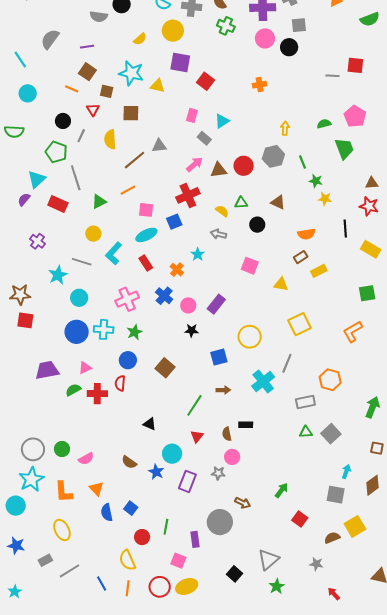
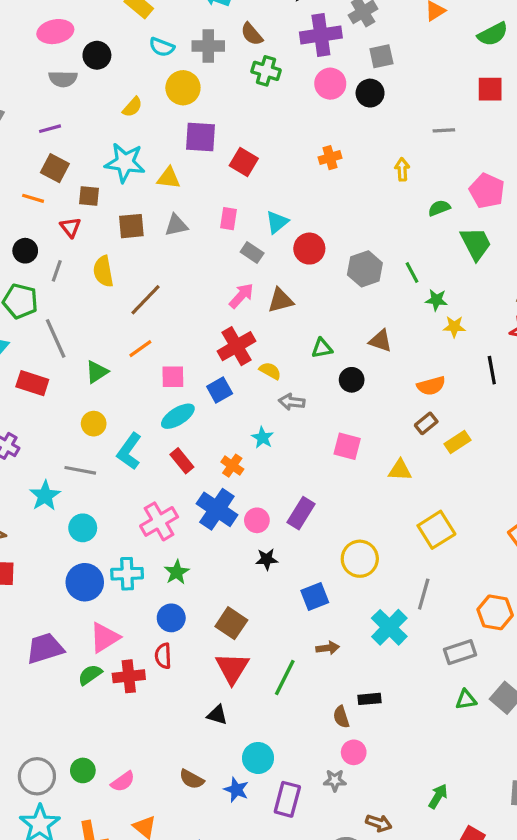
red square: (355, 65) -> (490, 89), moved
yellow arrow: (285, 128) -> (402, 169), moved
gray triangle: (159, 146) -> (176, 225), moved
red circle: (244, 166) -> (309, 249), moved
yellow semicircle: (222, 211) -> (270, 371), moved
blue cross: (164, 296) -> (217, 509), size x1.4
pink triangle: (85, 368) -> (105, 638), size x1.5
red triangle: (197, 436) -> (232, 668), moved, size x1.6

